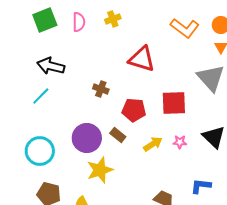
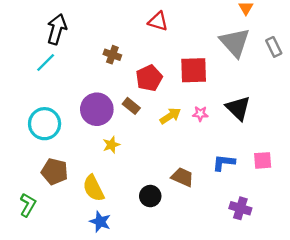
red triangle: (142, 59) -> (158, 21), size x0.7
black arrow: (51, 66) -> (57, 29), turned 92
red pentagon: (134, 110) -> (149, 78), turned -30
yellow star: (100, 170) -> (111, 145), size x0.6

